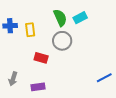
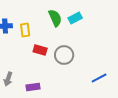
gray circle: (62, 41) -> (64, 55), moved
red rectangle: (41, 58) -> (40, 50), moved

